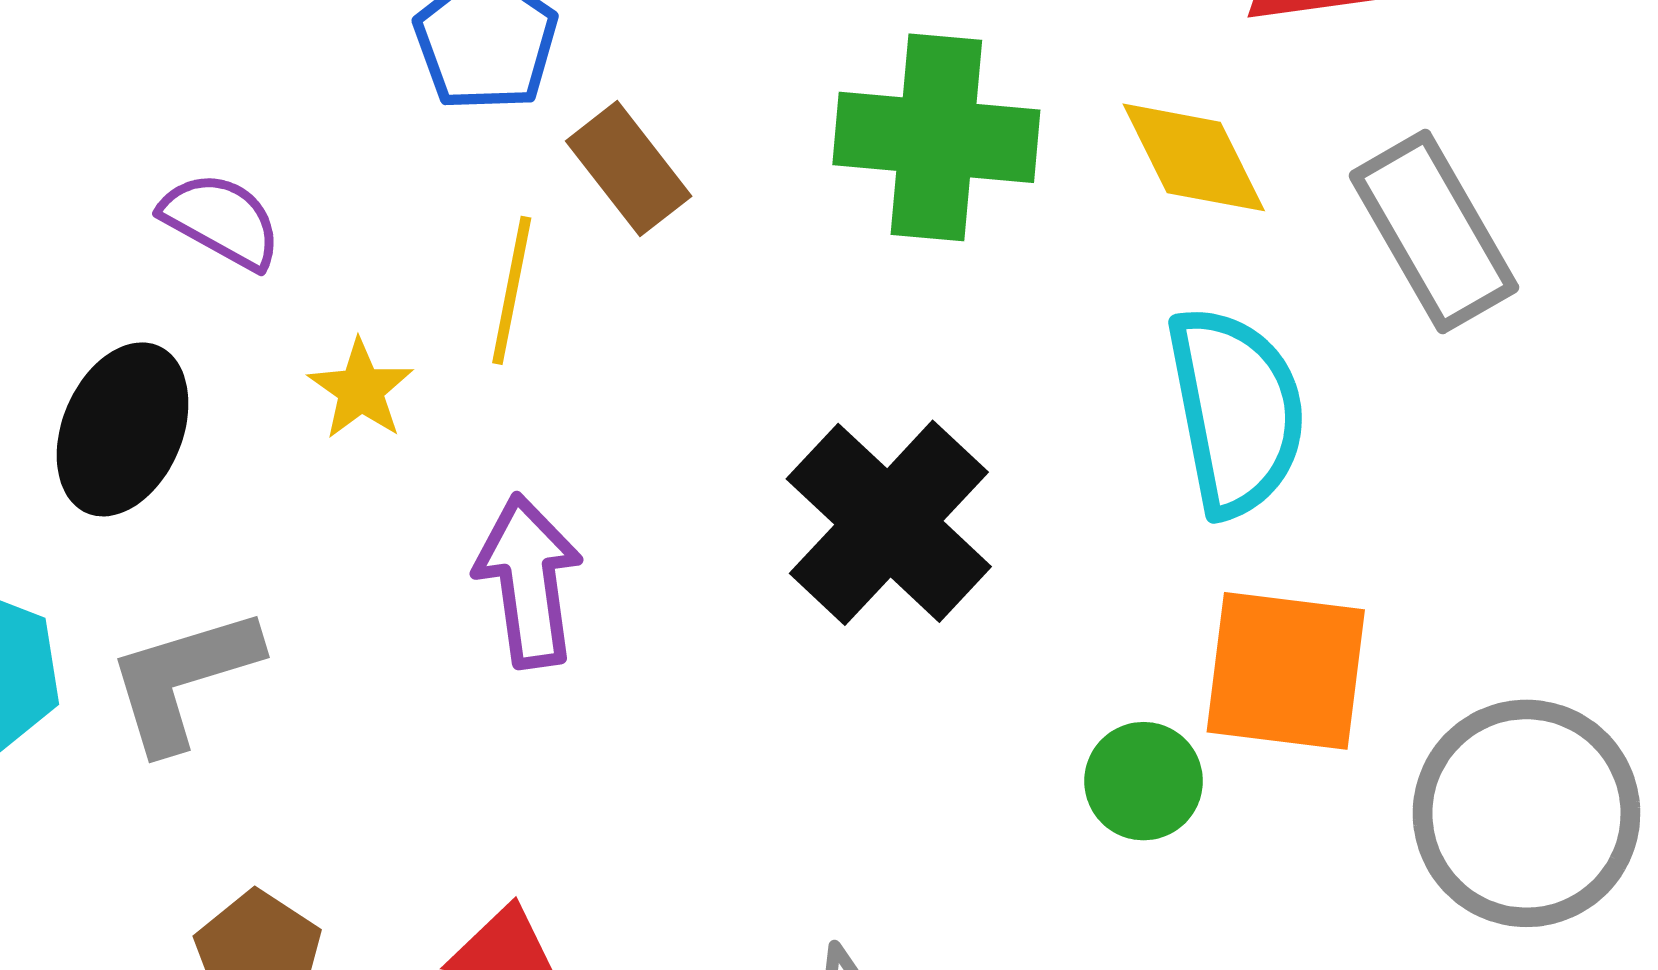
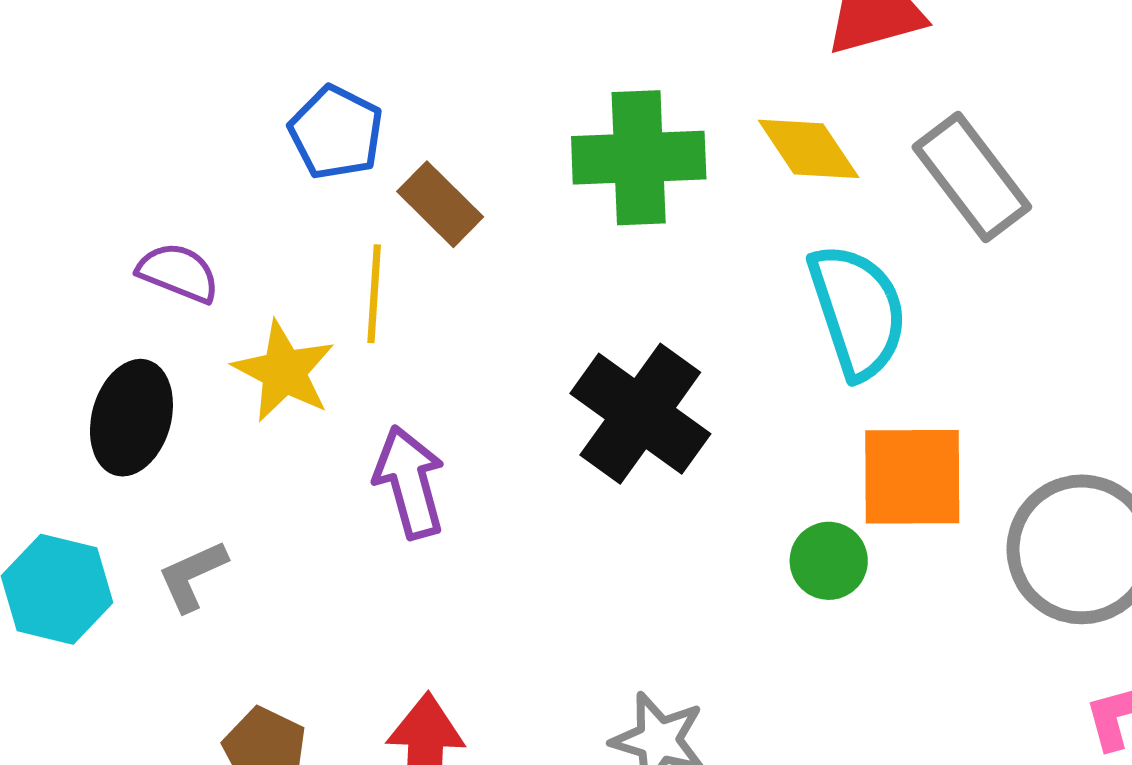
yellow star: (361, 390) -> (284, 371), size x1.5
gray L-shape: (183, 679) -> (192, 576), size x0.7

